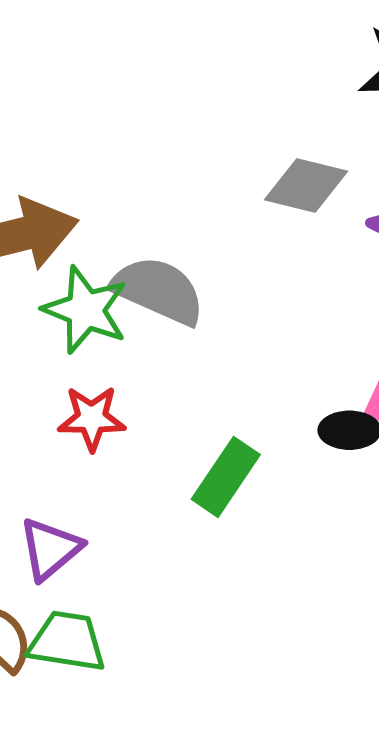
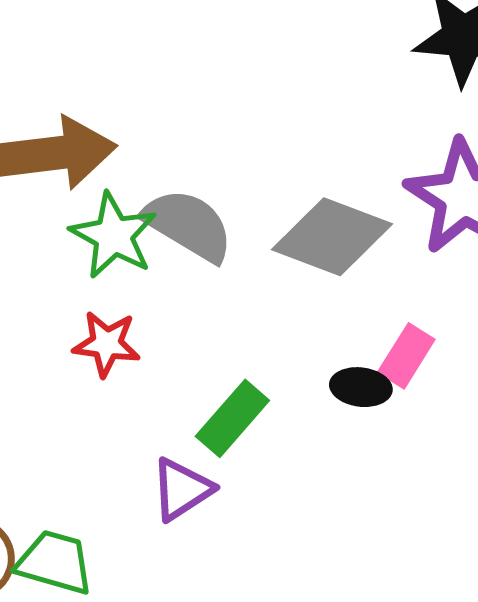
gray diamond: (306, 186) -> (332, 237), moved, size x1.4
purple triangle: (50, 549) -> (182, 489), moved

